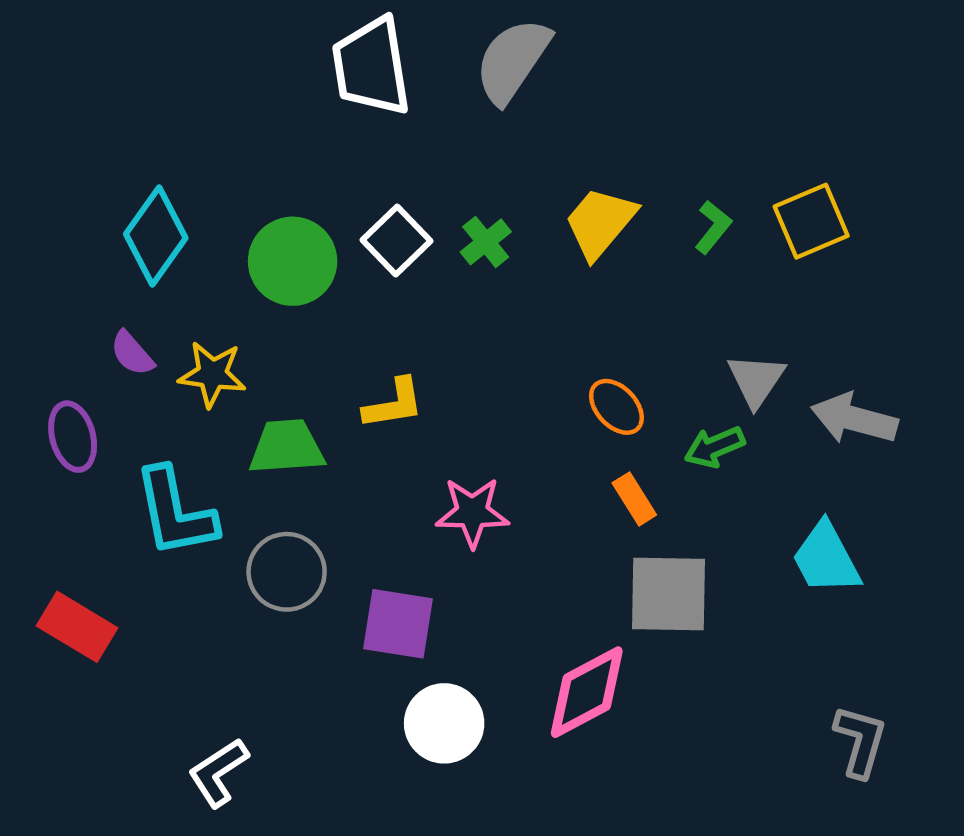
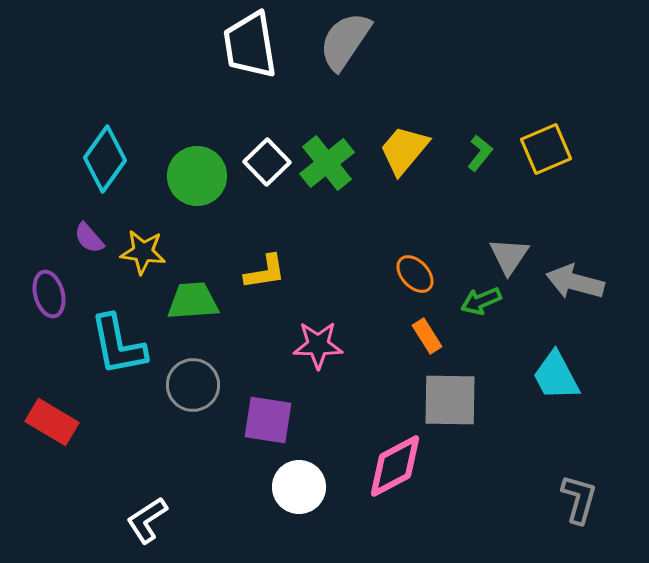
green cross: (486, 242) -> (327, 163), size x1.6

